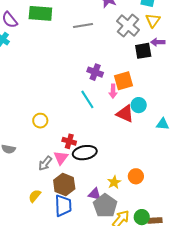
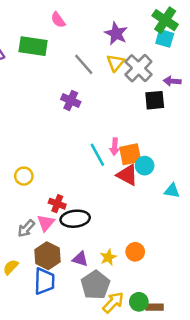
yellow triangle: (153, 20) -> (115, 63), moved
gray line: (83, 26) -> (84, 64), turned 54
purple arrow: (158, 42) -> (172, 81), moved
purple cross: (95, 72) -> (71, 101), moved
orange square: (124, 81) -> (130, 154), moved
cyan line: (87, 99) -> (97, 155), moved
purple triangle: (95, 194) -> (80, 259), moved

